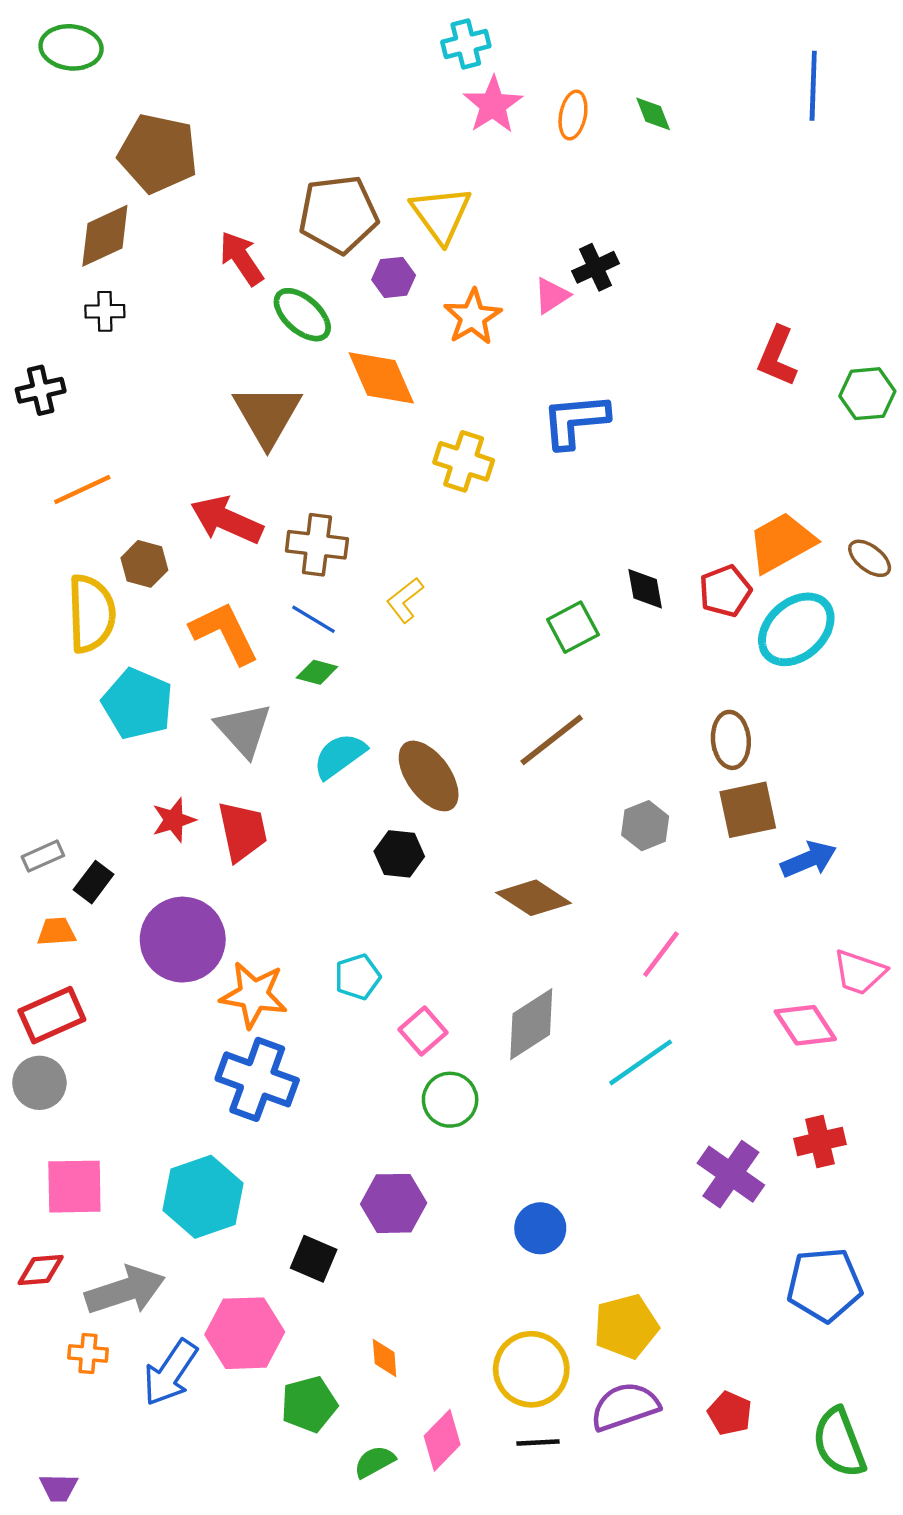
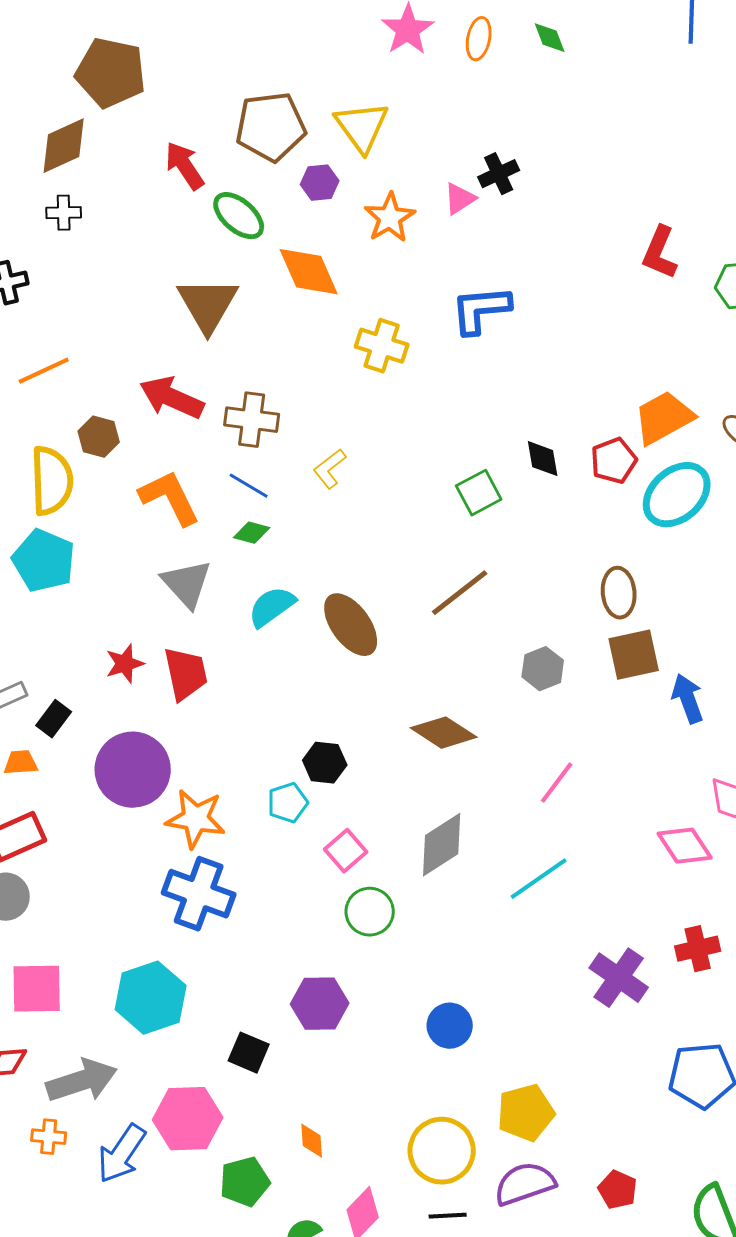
cyan pentagon: (138, 704) -> (44, 561), moved
black hexagon: (399, 854) -> (325, 763), moved
blue arrow: (809, 859) -> (688, 699), turned -87

